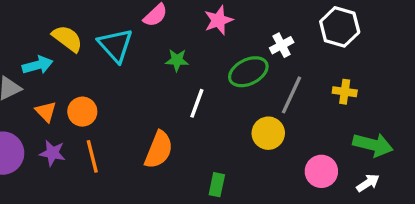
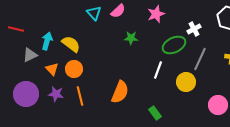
yellow semicircle: (67, 39) -> (71, 44), moved
cyan triangle: (116, 45) -> (94, 13), moved, size x0.7
cyan arrow: (37, 65) -> (47, 41), turned -60
white line: (197, 103) -> (158, 70), moved
green rectangle: (217, 185) -> (155, 113), turned -48

